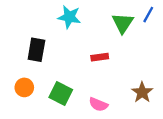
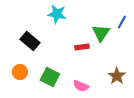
blue line: (148, 15) -> (122, 22), moved
green triangle: (123, 23) -> (101, 33), moved
black rectangle: (36, 50) -> (30, 41), turned -60

